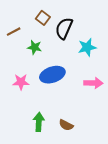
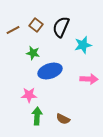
brown square: (43, 18) -> (36, 25), moved
green star: (35, 47) -> (33, 53), moved
pink star: (21, 82) -> (29, 95), moved

